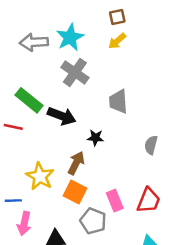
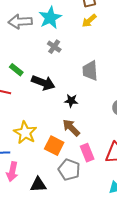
gray cross: (75, 72) -> (54, 47), size x0.6
green rectangle: (29, 100) -> (16, 70), size x0.6
brown arrow: (76, 163) -> (71, 128), moved, turned -72

